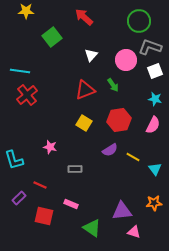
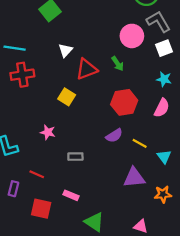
gray L-shape: (150, 47) -> (158, 22), turned 40
white triangle: (91, 55) -> (65, 50), moved
red cross: (27, 95) -> (22, 75), turned 30
yellow square: (84, 123) -> (67, 97), moved
purple rectangle: (19, 198) -> (13, 189), turned -32
purple triangle: (122, 211) -> (134, 178), moved

